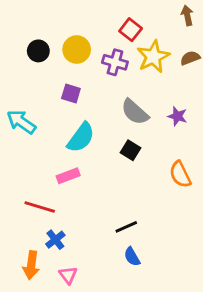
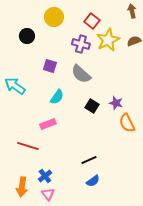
yellow circle: (77, 50) -> (54, 17), moved
gray semicircle: (135, 112) -> (81, 74), moved
purple star: (177, 116) -> (116, 103), moved
cyan semicircle: (81, 137) -> (57, 97), size x0.7
blue cross: (55, 240) -> (45, 176), moved
blue semicircle: (132, 257) -> (93, 181), turned -96

